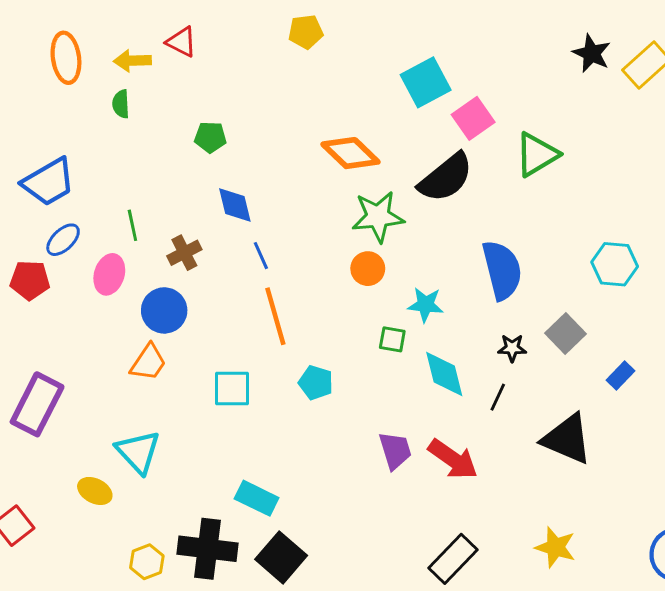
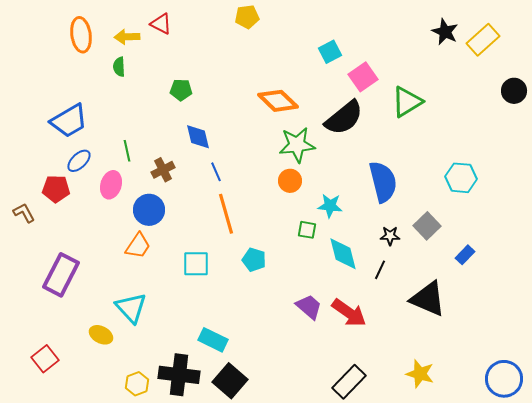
cyan square: (426, 82) -> (330, 52), size x0.7
purple trapezoid: (395, 451) -> (309, 307), turned -32

